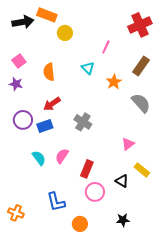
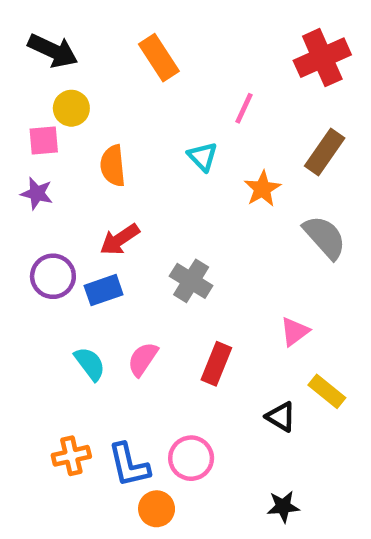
orange rectangle: (47, 15) -> (159, 58), moved, turned 36
black arrow: (23, 22) -> (53, 51), turned 35
yellow circle: (65, 33) -> (71, 108), moved
pink square: (19, 61) -> (44, 140), turned 32
red rectangle: (87, 169) -> (216, 364), moved
pink circle: (95, 192) -> (191, 458), moved
orange cross: (16, 213) -> (71, 456), moved, turned -35
orange circle: (80, 224) -> (157, 509), moved

